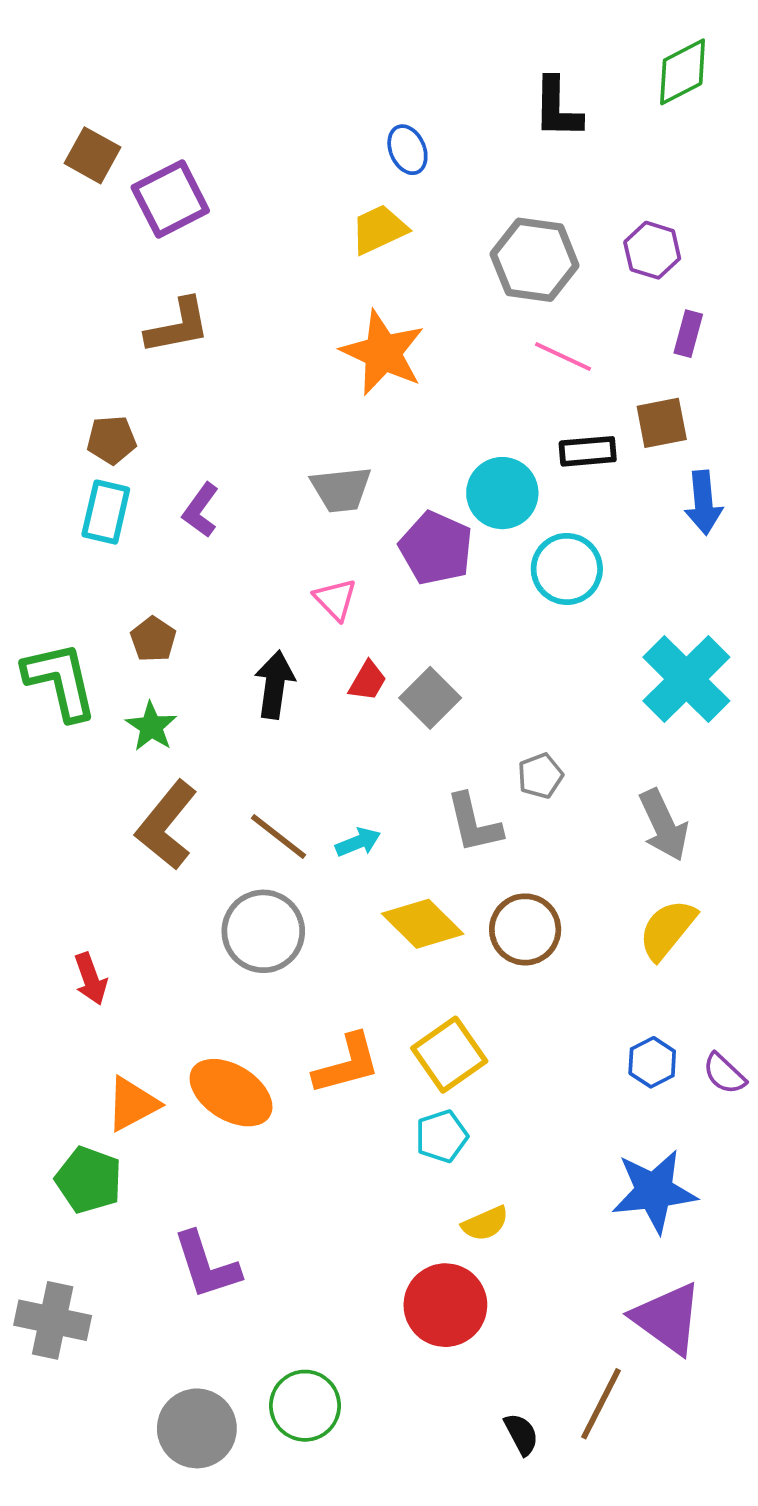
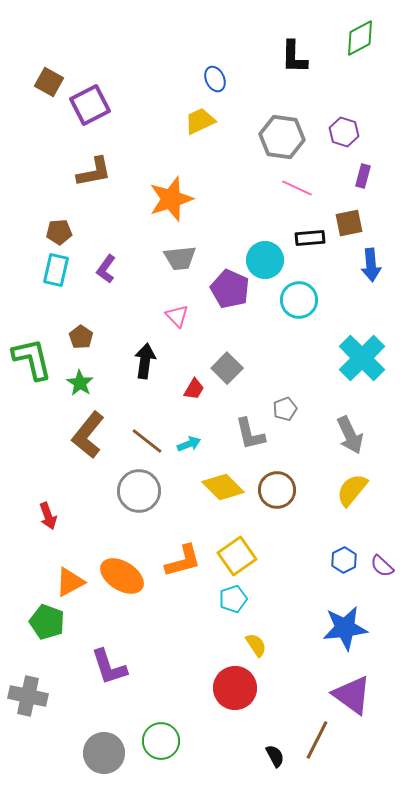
orange star: (383, 353) -> (171, 199), moved, turned 30
red trapezoid: (368, 681) -> (194, 389), moved
yellow semicircle: (485, 1224) -> (256, 645), turned -100

